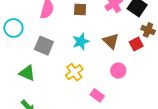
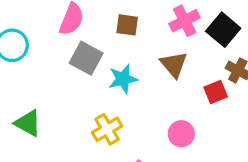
brown triangle: (111, 41) -> (174, 64), moved
gray square: (44, 46) -> (86, 58), moved

